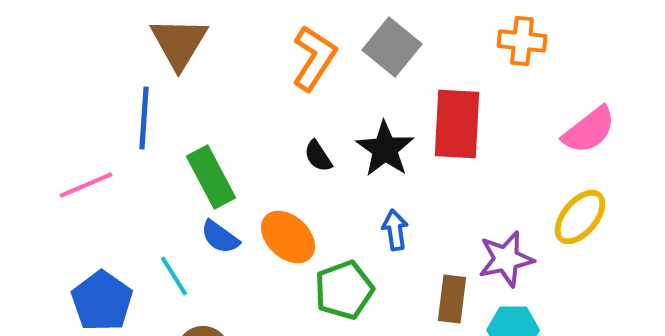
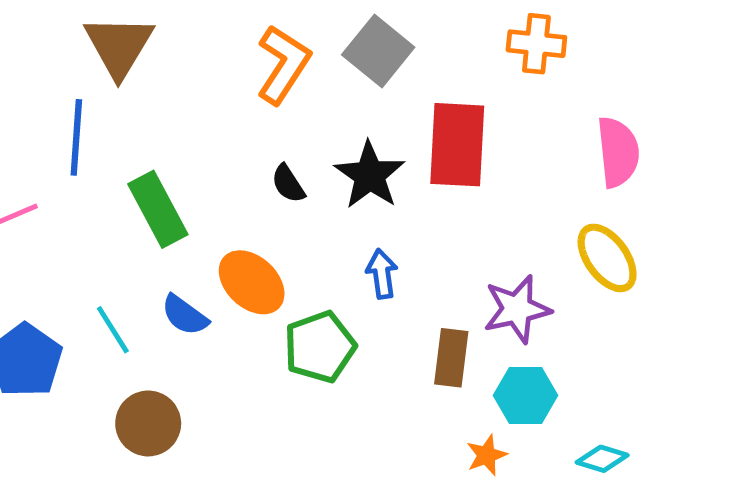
pink semicircle: (589, 130) -> (618, 152), turned -58
yellow ellipse: (580, 217) -> (607, 258), turned -76
blue semicircle: (220, 237) -> (185, 315), moved

